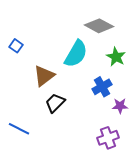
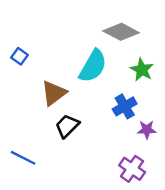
purple cross: (108, 138) -> (132, 169), turned -35

